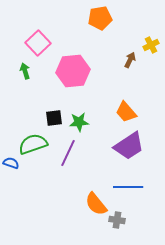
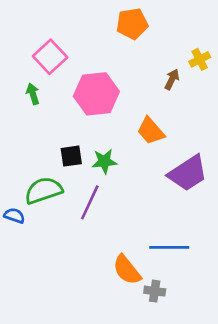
orange trapezoid: (126, 112) -> (151, 131), moved
purple trapezoid: (129, 146) -> (188, 173), moved

